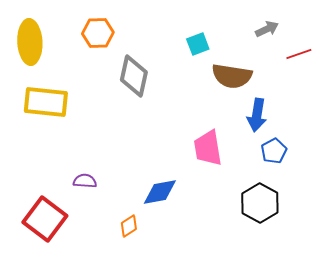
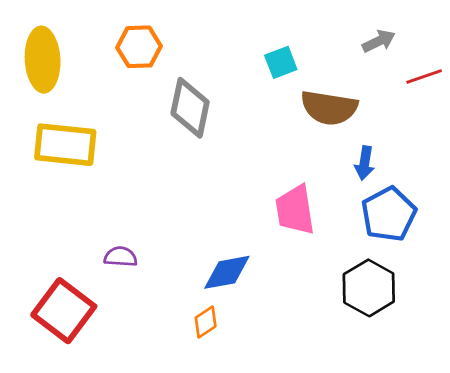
blue arrow: (257, 115) -> (365, 163), size x0.7
blue pentagon: (274, 151) -> (389, 214), size x1.5
orange diamond: (129, 226) -> (206, 322), moved

